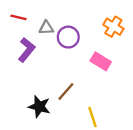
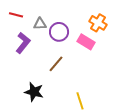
pink rectangle: (101, 61) -> (86, 42), moved
brown line: (66, 91) -> (56, 64), moved

